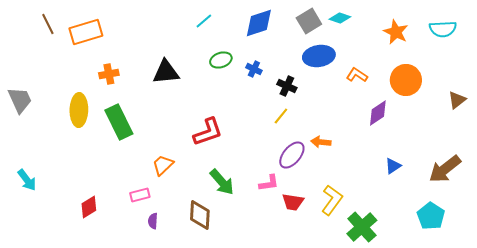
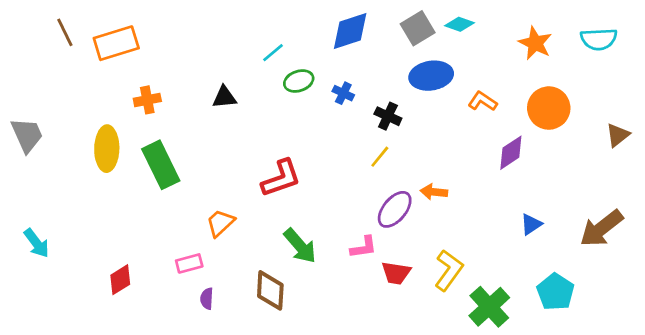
cyan line: (204, 21) -> (273, 53), moved
black triangle: (166, 72) -> (224, 97), size x0.7
cyan pentagon: (431, 216) -> (556, 292), moved

